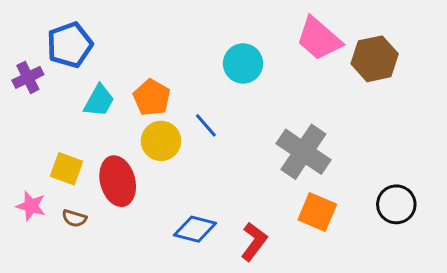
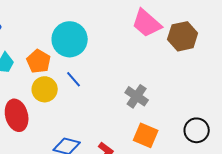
cyan circle: (243, 63) -> (70, 39), moved, size x1.4
gray cross: (303, 152) -> (137, 96), size x0.7

